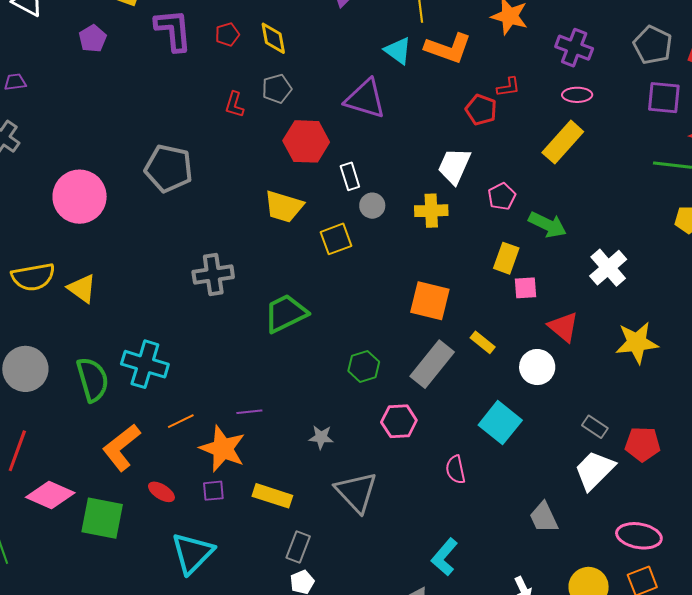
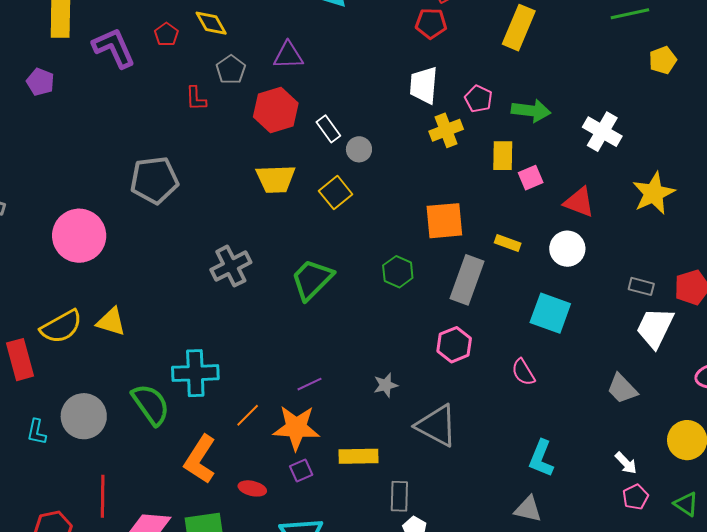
purple triangle: (365, 99) -> (288, 55), moved, size x0.7
yellow cross: (431, 211) -> (446, 130), moved
green hexagon: (364, 366) -> (398, 272), moved

